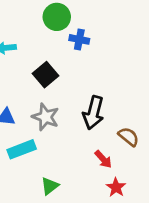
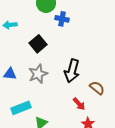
gray star: (45, 117) -> (38, 74), turned 30
cyan rectangle: (22, 149) -> (21, 108), moved

